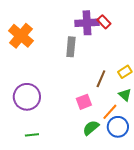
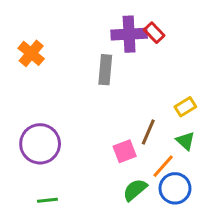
orange cross: (21, 36) -> (31, 53), size x0.7
brown line: (101, 79) -> (148, 132), moved

